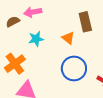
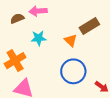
brown rectangle: (85, 22) -> (89, 26), turned 66

